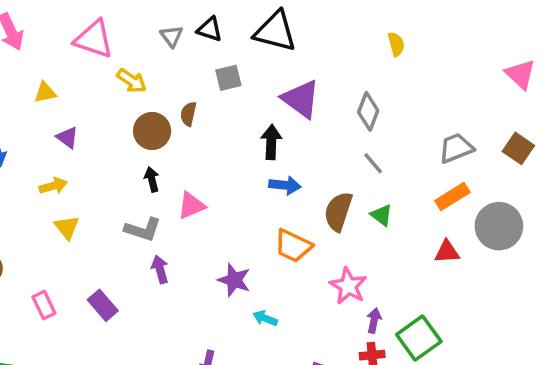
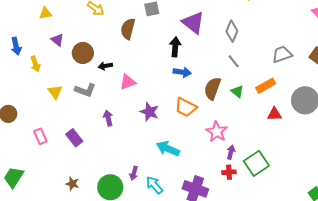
brown semicircle: (188, 114) -> (128, 29), size x1.5
brown circle: (152, 131) -> (83, 53), moved
black arrow: (152, 179) -> (105, 66), turned -88
yellow arrow: (53, 186) -> (35, 64), moved, turned 84
orange rectangle: (452, 197) -> (266, 86), moved
gray L-shape: (143, 229) -> (85, 90), moved
purple star: (234, 280) -> (149, 112), moved
cyan arrow: (265, 318) -> (168, 149), size x1.6

